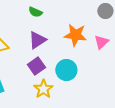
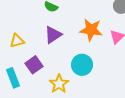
purple square: (36, 66) -> (34, 65), moved

